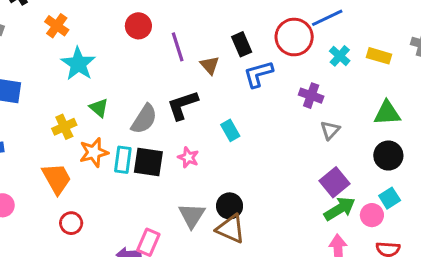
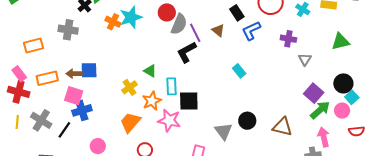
purple line: (178, 47) -> (195, 33), moved
cyan star: (78, 64) -> (131, 17), moved, turned 30
black L-shape: (183, 105) -> (187, 52), moved
gray semicircle: (144, 119) -> (179, 24), moved
black circle: (388, 156) -> (343, 83), moved
pink star: (188, 157) -> (169, 120), moved, size x1.6
cyan rectangle: (123, 160) -> (171, 86), moved
orange trapezoid: (57, 179) -> (130, 122), turned -100
brown triangle: (231, 229) -> (282, 127), moved

